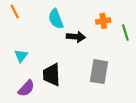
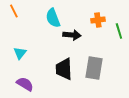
black trapezoid: (52, 75) -> (64, 69), moved
purple semicircle: (26, 88) -> (25, 84), turned -102

